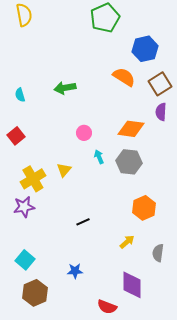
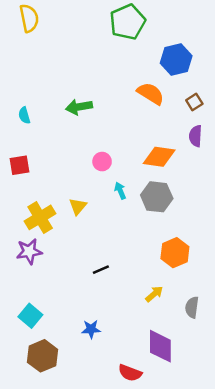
brown square: (160, 84) -> (194, 102), size x0.6
red square: (16, 136) -> (19, 165), turned 30

